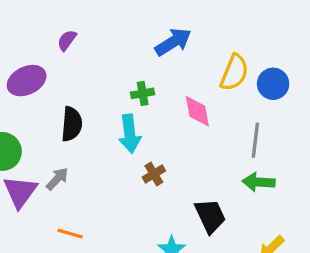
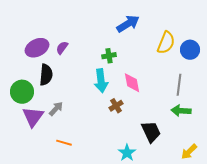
purple semicircle: (67, 40) -> (62, 48), moved
pink diamond: (197, 111) -> (132, 83), moved
black semicircle: (72, 124) -> (46, 75), moved

